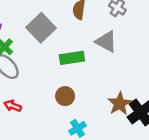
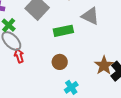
red arrow: (13, 106) -> (19, 56), moved, turned 56

